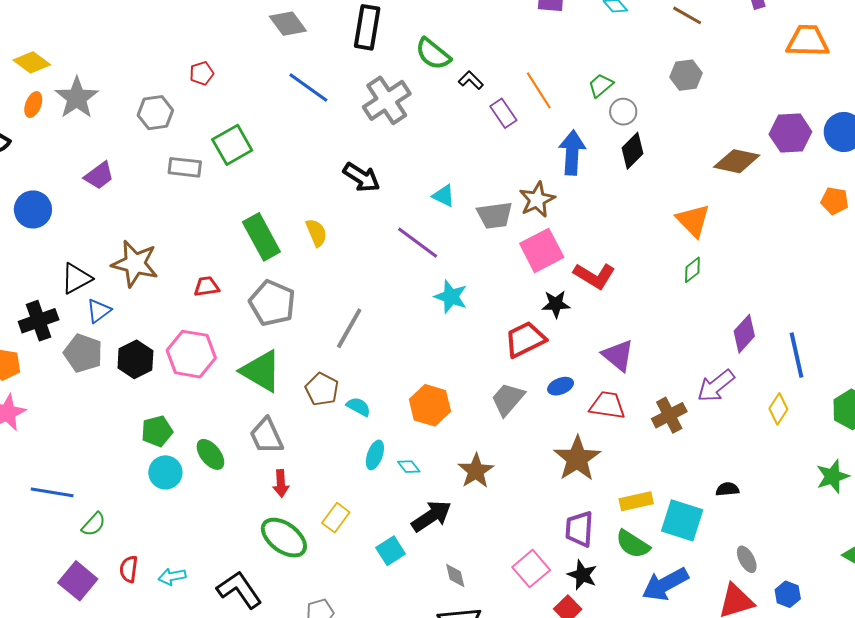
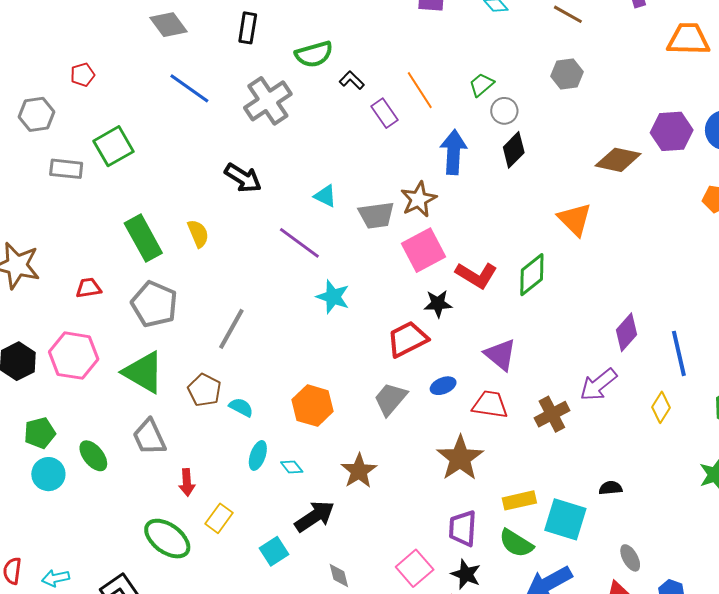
black rectangle: (367, 27) -> (248, 28), size x0.7
green semicircle: (433, 54) -> (314, 54), turned -54
green diamond: (692, 270) -> (532, 275), moved, size x1.6
red arrow: (281, 483) -> (187, 482), moved

